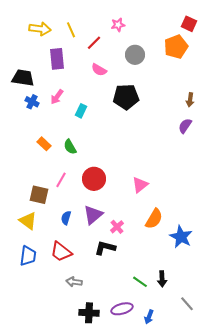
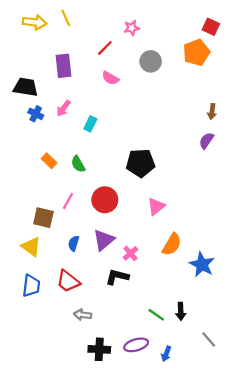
yellow arrow: (40, 29) -> (35, 22), moved
yellow line: (71, 30) -> (66, 18), moved
black pentagon: (126, 97) -> (141, 163), moved

